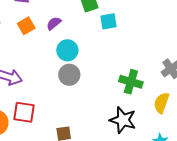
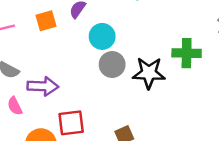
orange square: (26, 26) -> (46, 21), turned 30
black star: (123, 120) -> (149, 73), moved

